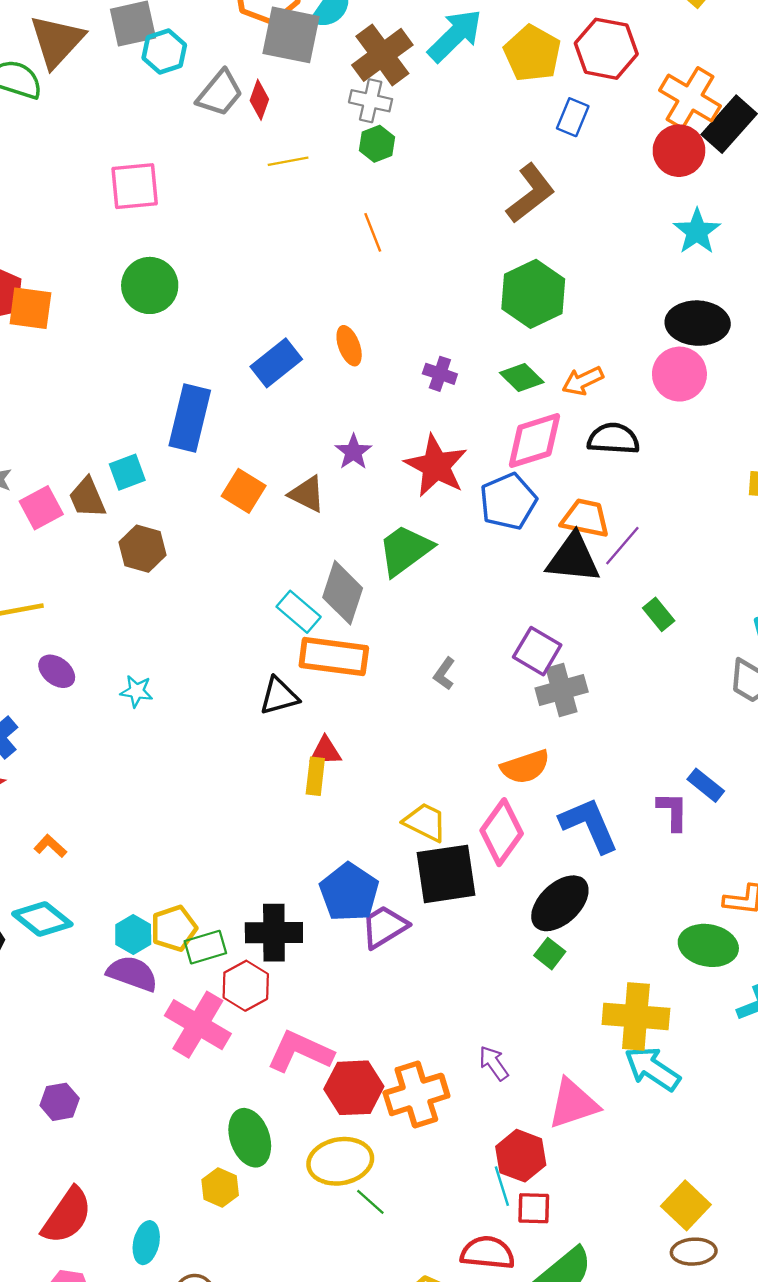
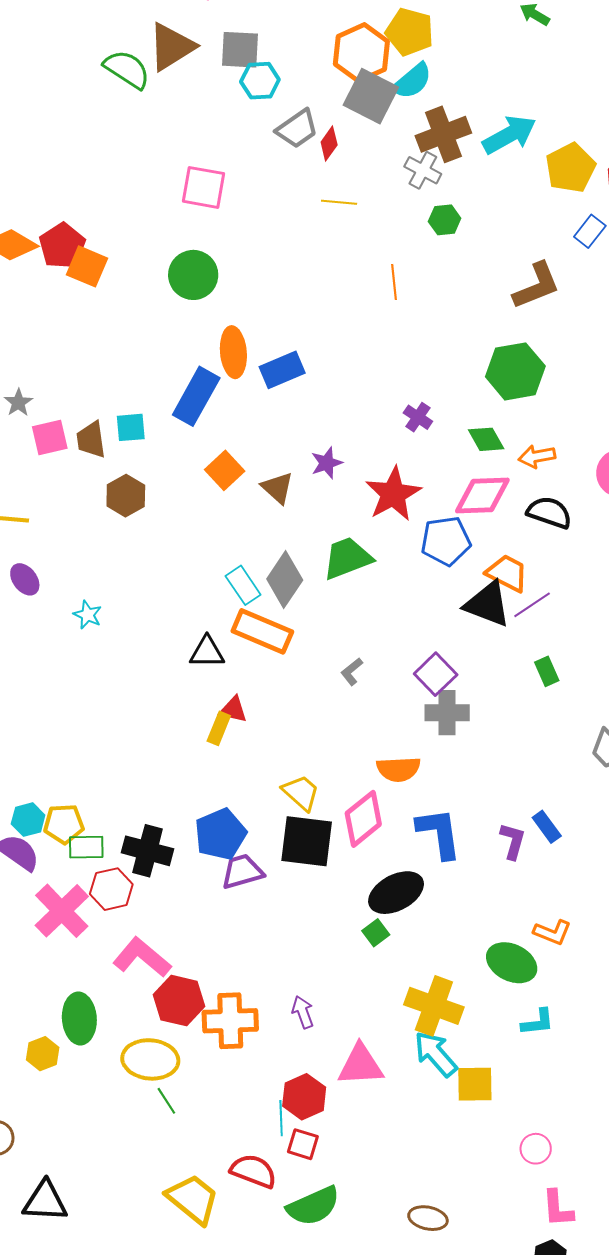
green hexagon: (377, 144) -> (445, 220), moved
orange ellipse: (349, 346) -> (233, 352), moved, size x1.4
yellow square: (686, 1205) -> (475, 1084), moved, turned 30

